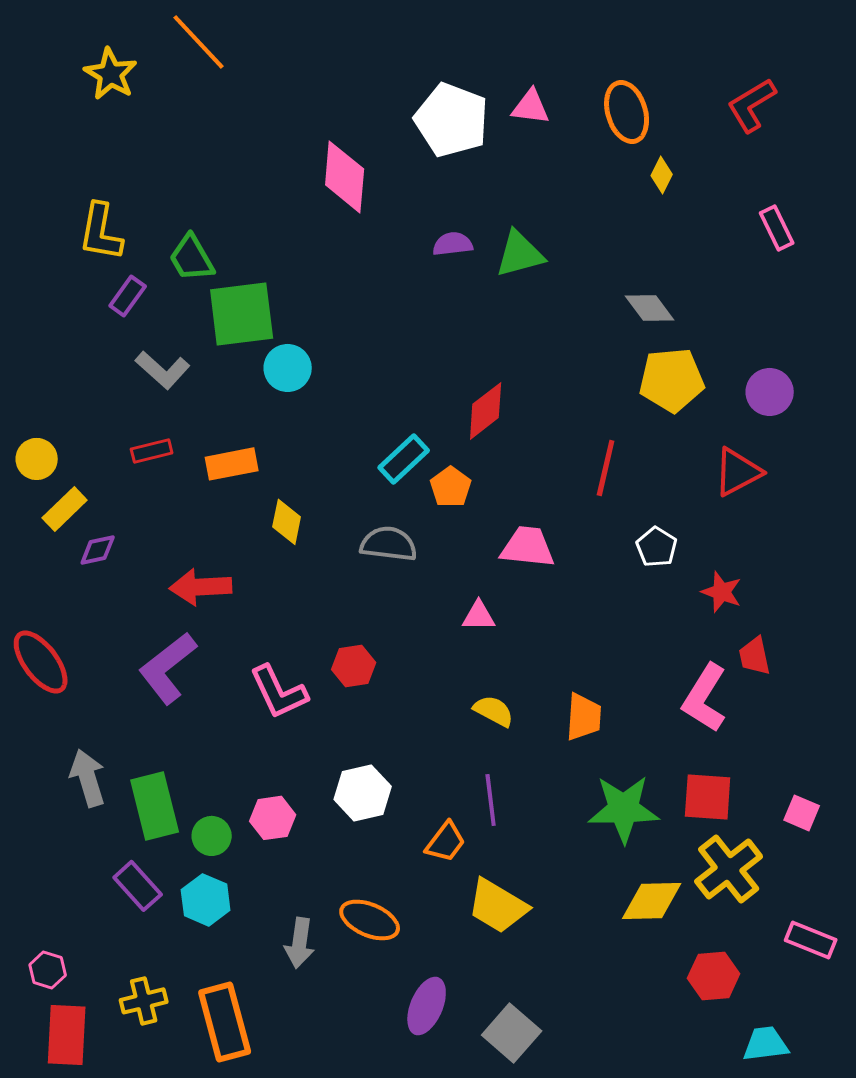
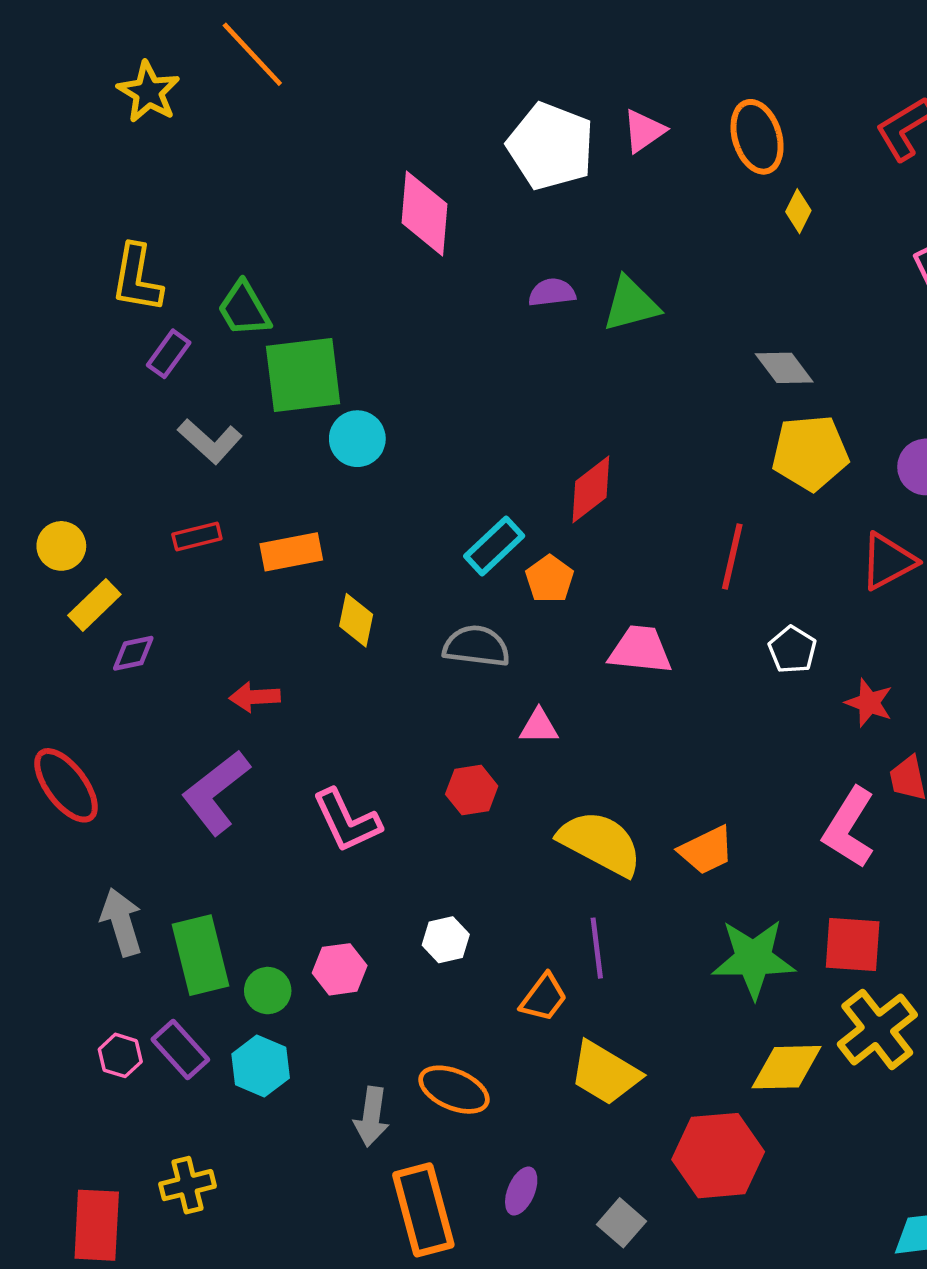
pink triangle: (531, 107) -> (644, 131), turned -42
red arrow: (201, 587) -> (255, 697), size x0.7
pink triangle: (479, 616) -> (539, 726), moved
red hexagon: (354, 666) -> (472, 790), moved
yellow semicircle: (494, 711) -> (600, 843), size x1.8
orange trapezoid: (584, 717) -> (706, 850), turned 60
white hexagon: (363, 793) -> (446, 940), size x0.7
pink hexagon: (48, 970) -> (120, 1055), moved
red hexagon: (714, 976) -> (718, 1156), moved, size x1.5
purple ellipse: (427, 1006) -> (521, 1191), size x0.7
orange rectangle: (225, 1022) -> (423, 1210), moved
gray square: (512, 1033) -> (621, 1223), size x0.7

